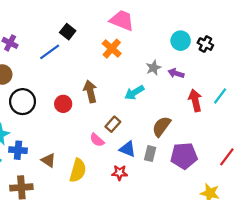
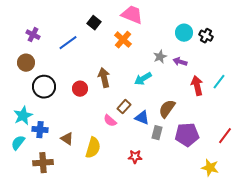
black square: (68, 32) -> (94, 23), moved
blue triangle: (128, 149) -> (142, 118), moved
red star: (120, 173) -> (135, 157), moved

